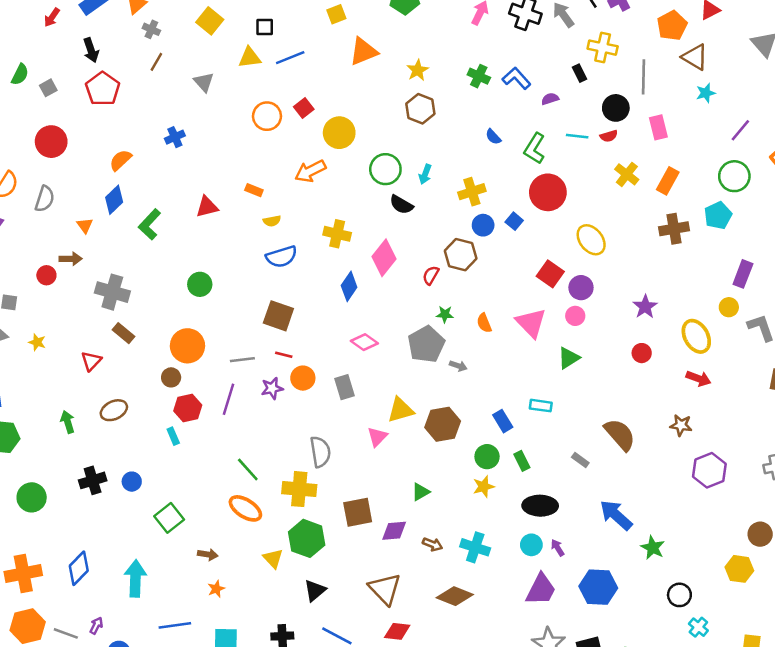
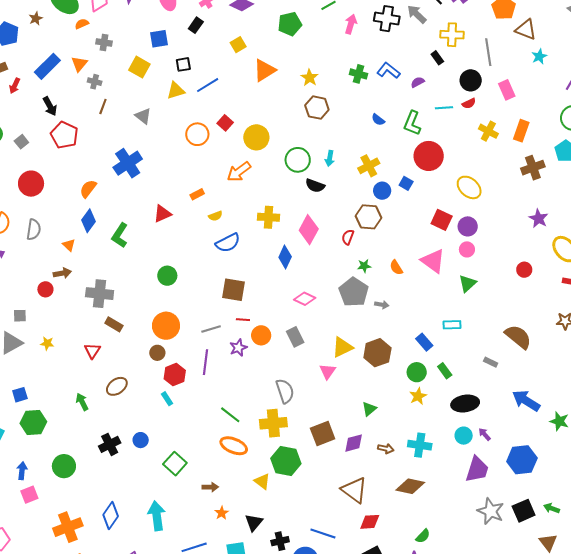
blue cross: (175, 137) -> (128, 163), size x1.8
orange rectangle: (254, 190) -> (197, 194), turned -40
purple star: (645, 307) -> (539, 218), moved
black triangle: (315, 590) -> (254, 522), moved

